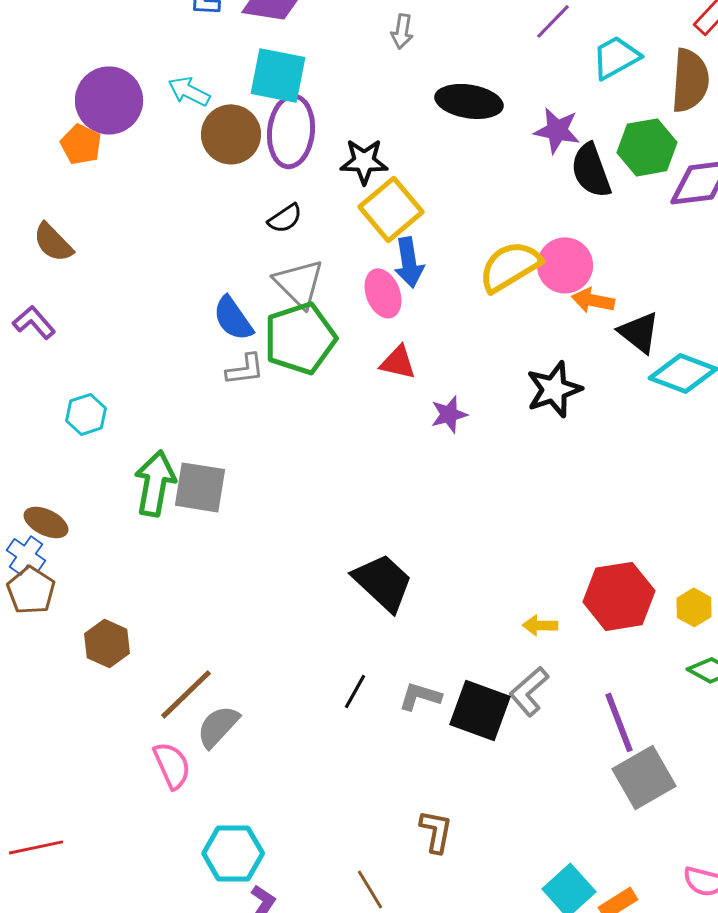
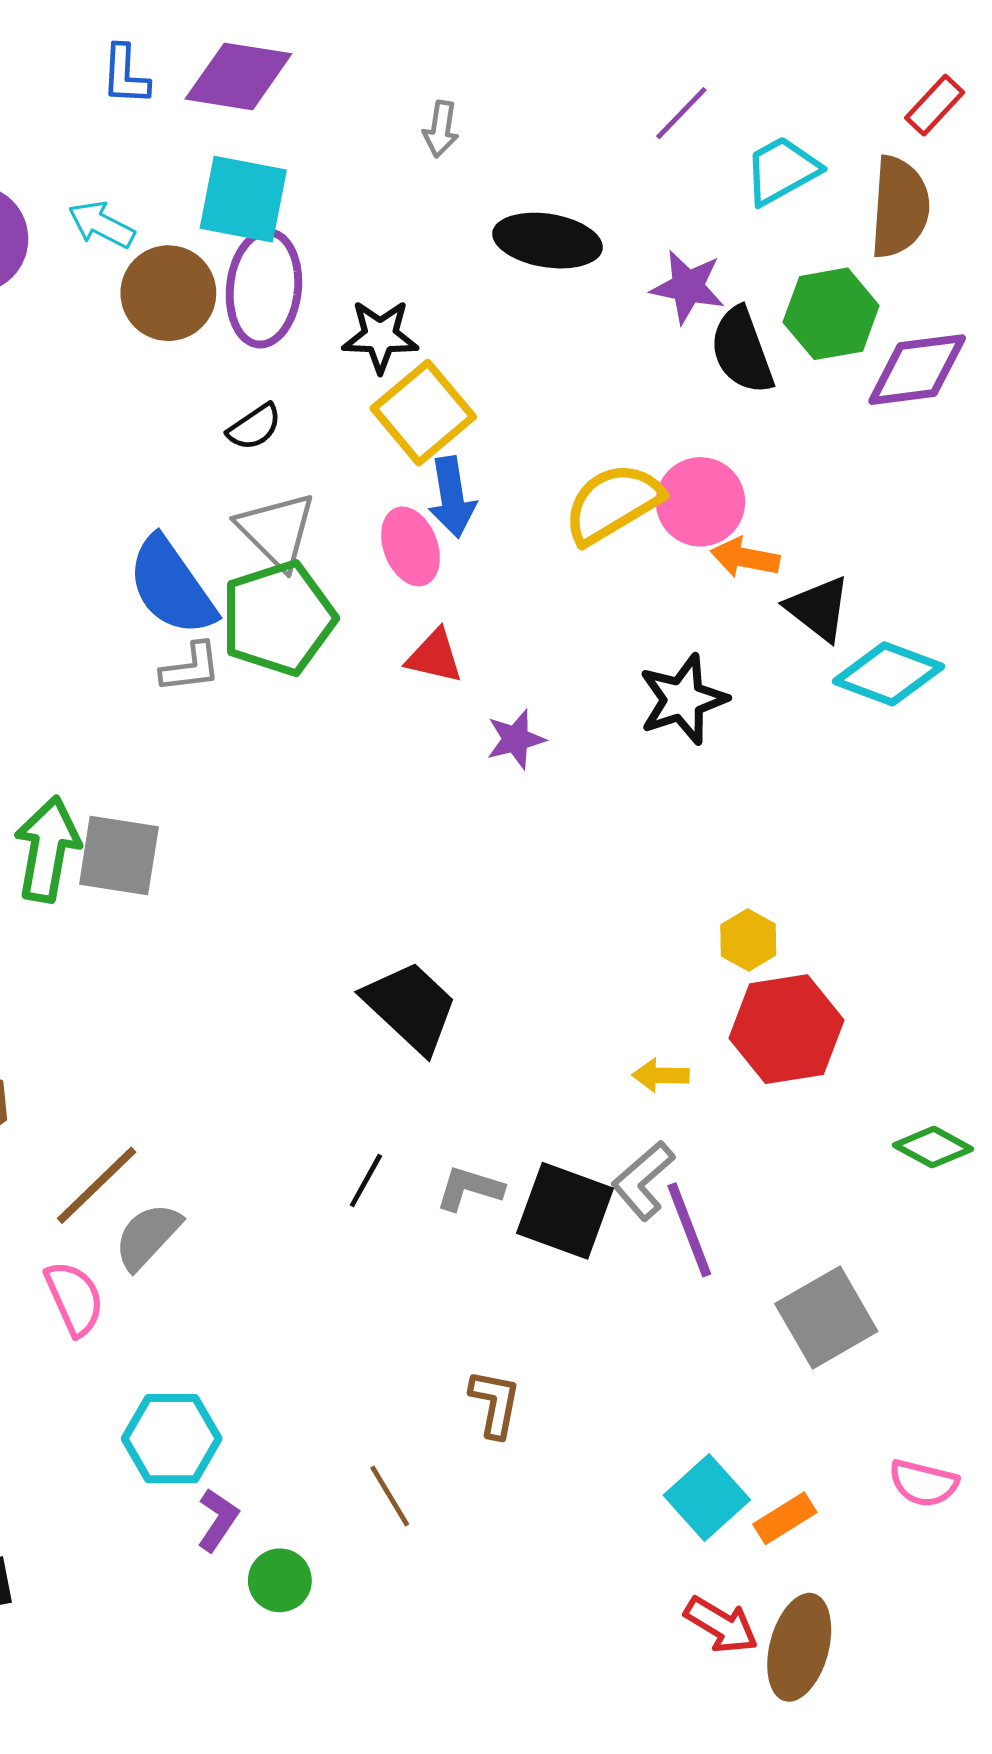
blue semicircle: (233, 318) -> (172, 586), size x1.4
yellow hexagon: (694, 607) -> (748, 940), moved
purple line: (619, 722) -> (689, 1230), moved

